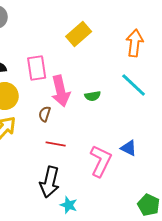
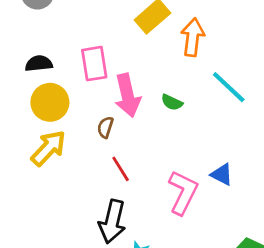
orange arrow: (135, 43) -> (193, 37), moved
green semicircle: (93, 96) -> (172, 102), turned 35
red line: (56, 144) -> (121, 169), turned 48

